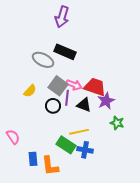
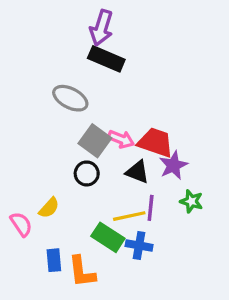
black rectangle: (65, 52) -> (106, 59), moved
yellow semicircle: (30, 91) -> (49, 208), moved
purple line: (67, 98) -> (151, 208), moved

